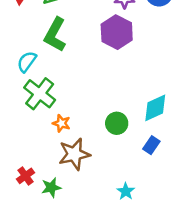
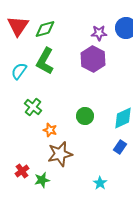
cyan semicircle: (27, 62) -> (19, 71), moved
green cross: (40, 94) -> (33, 107), size x0.7
green circle: (117, 123) -> (85, 116), moved

